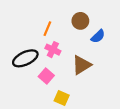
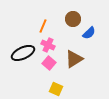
pink square: (46, 76) -> (49, 63), moved

